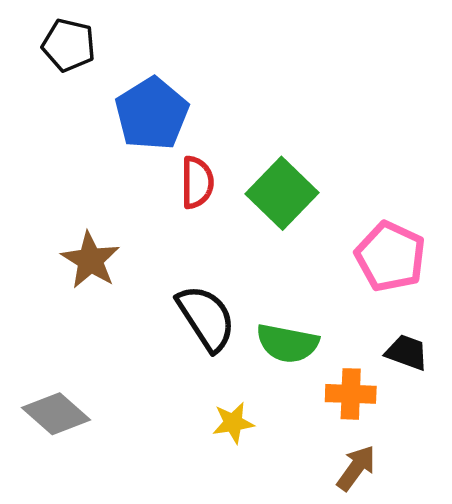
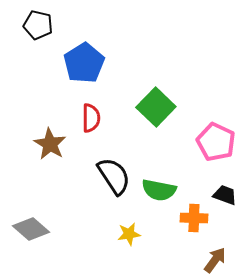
red semicircle: (197, 182) -> (91, 118), moved
brown arrow: (356, 468) -> (215, 260), moved

